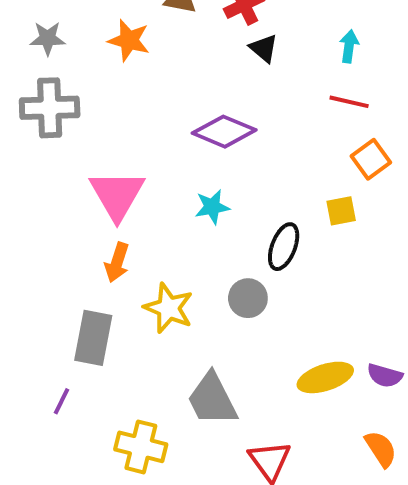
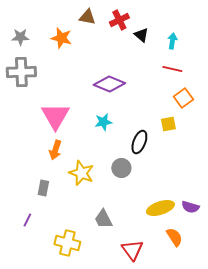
black triangle: (264, 48) -> (141, 35), moved
gray rectangle: (93, 338) -> (43, 188), size x0.6
gray trapezoid: (212, 399) -> (103, 219), size x0.7
orange semicircle: (381, 449) -> (174, 237), moved

